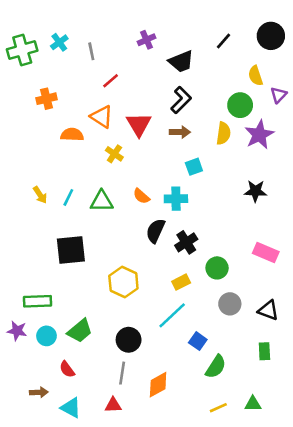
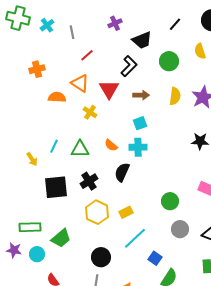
green cross: (22, 50) -> (18, 18), moved, turned 30
black L-shape: (181, 100) -> (129, 66), moved
green circle: (240, 105) -> (169, 61), moved
cyan square: (194, 167) -> (140, 123), moved
yellow arrow: (40, 195) -> (32, 159), moved
black cross: (186, 242) -> (89, 181), moved
yellow rectangle: (181, 282) -> (126, 212), moved
green trapezoid: (80, 331) -> (61, 238), moved

